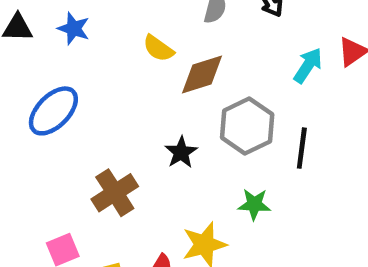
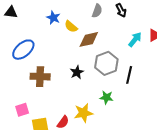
blue star: (74, 29) -> (53, 18), moved
brown cross: (115, 193) -> (40, 77), moved, turned 30

